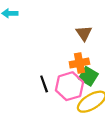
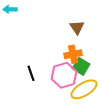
black line: (44, 84) -> (31, 73), moved

